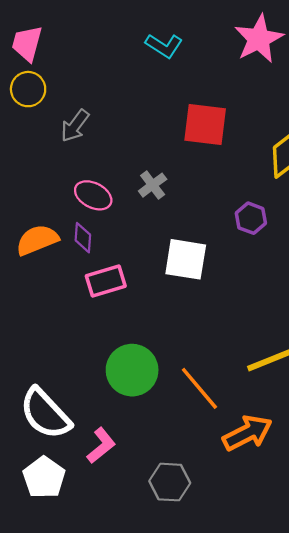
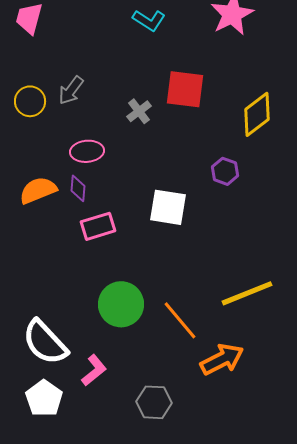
yellow circle: (28, 89) -> (30, 101), moved
gray cross: (153, 185) -> (139, 111), moved
pink ellipse: (93, 195) -> (87, 151), turned -32

